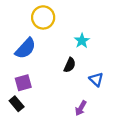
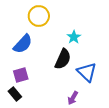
black semicircle: (70, 65) -> (63, 59), size x1.5
blue triangle: (96, 79) -> (87, 72), size x1.5

